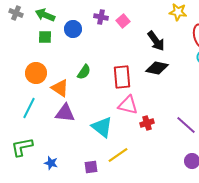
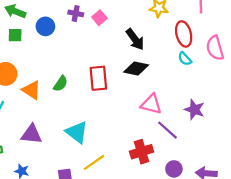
green semicircle: (84, 72) -> (61, 84), moved
pink triangle: (128, 105) -> (151, 104), moved
purple triangle: (65, 113) -> (31, 134), moved
red cross: (147, 123) -> (142, 152), moved, size x1.5

